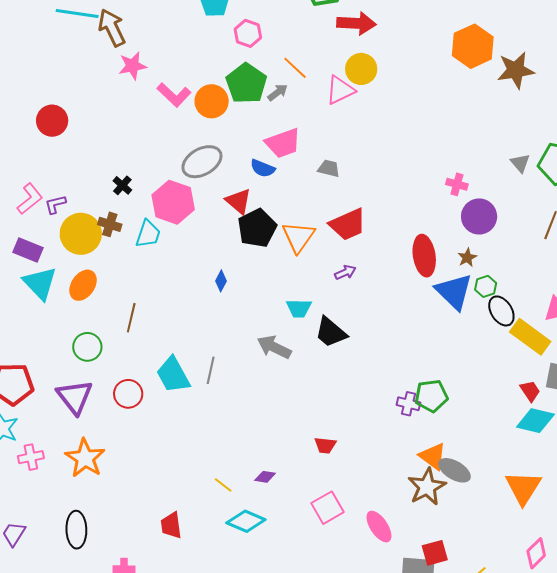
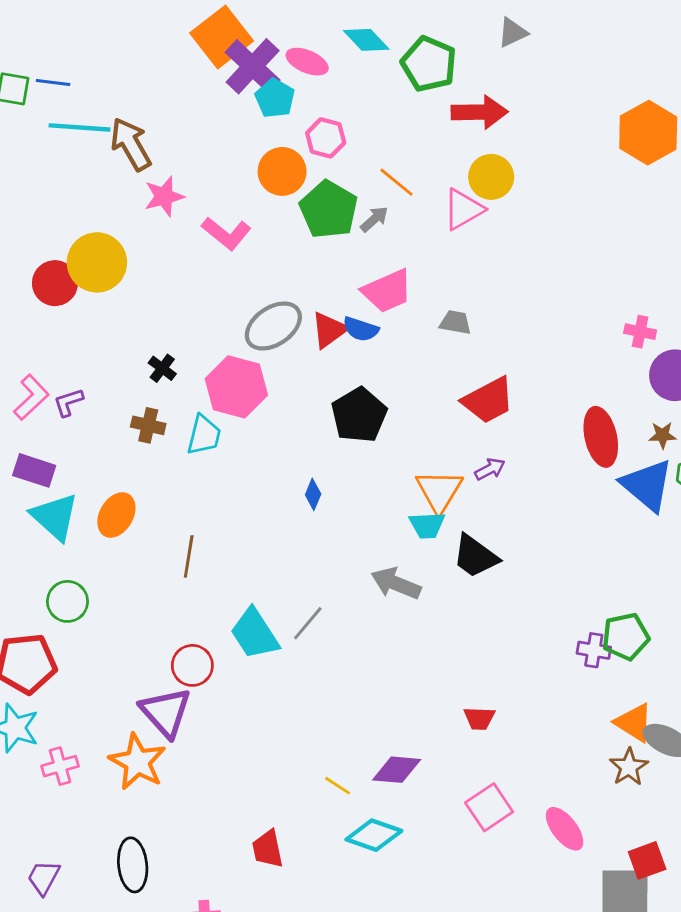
orange circle: (212, 101) -> (282, 171), moved
red triangle: (238, 201) -> (329, 330), moved, turned 48
yellow circle: (81, 234) -> (97, 262), moved
orange triangle: (298, 237) -> (439, 491), moved
brown star: (467, 258) -> (662, 435), turned 30
green circle: (87, 347) -> (67, 601), moved
gray line: (211, 370) -> (308, 623), turned 32
purple triangle: (75, 397) -> (166, 712), moved
purple diamond: (265, 477) -> (397, 770), size x1.6
brown star: (427, 487) -> (629, 767), size x0.7

